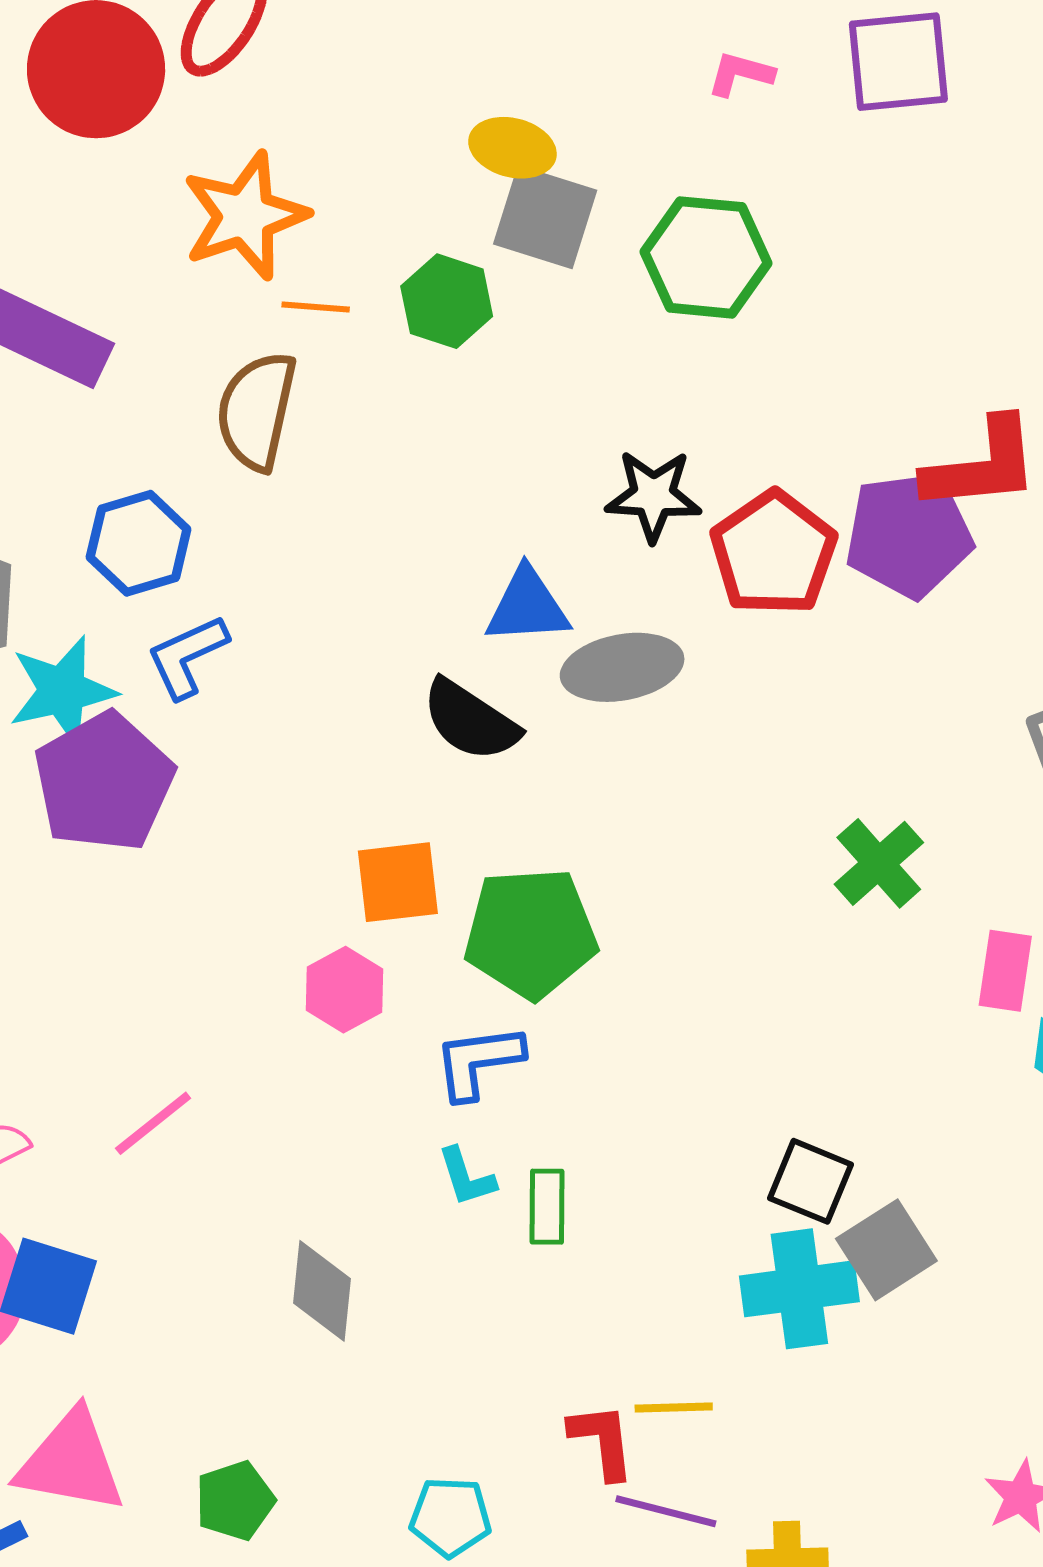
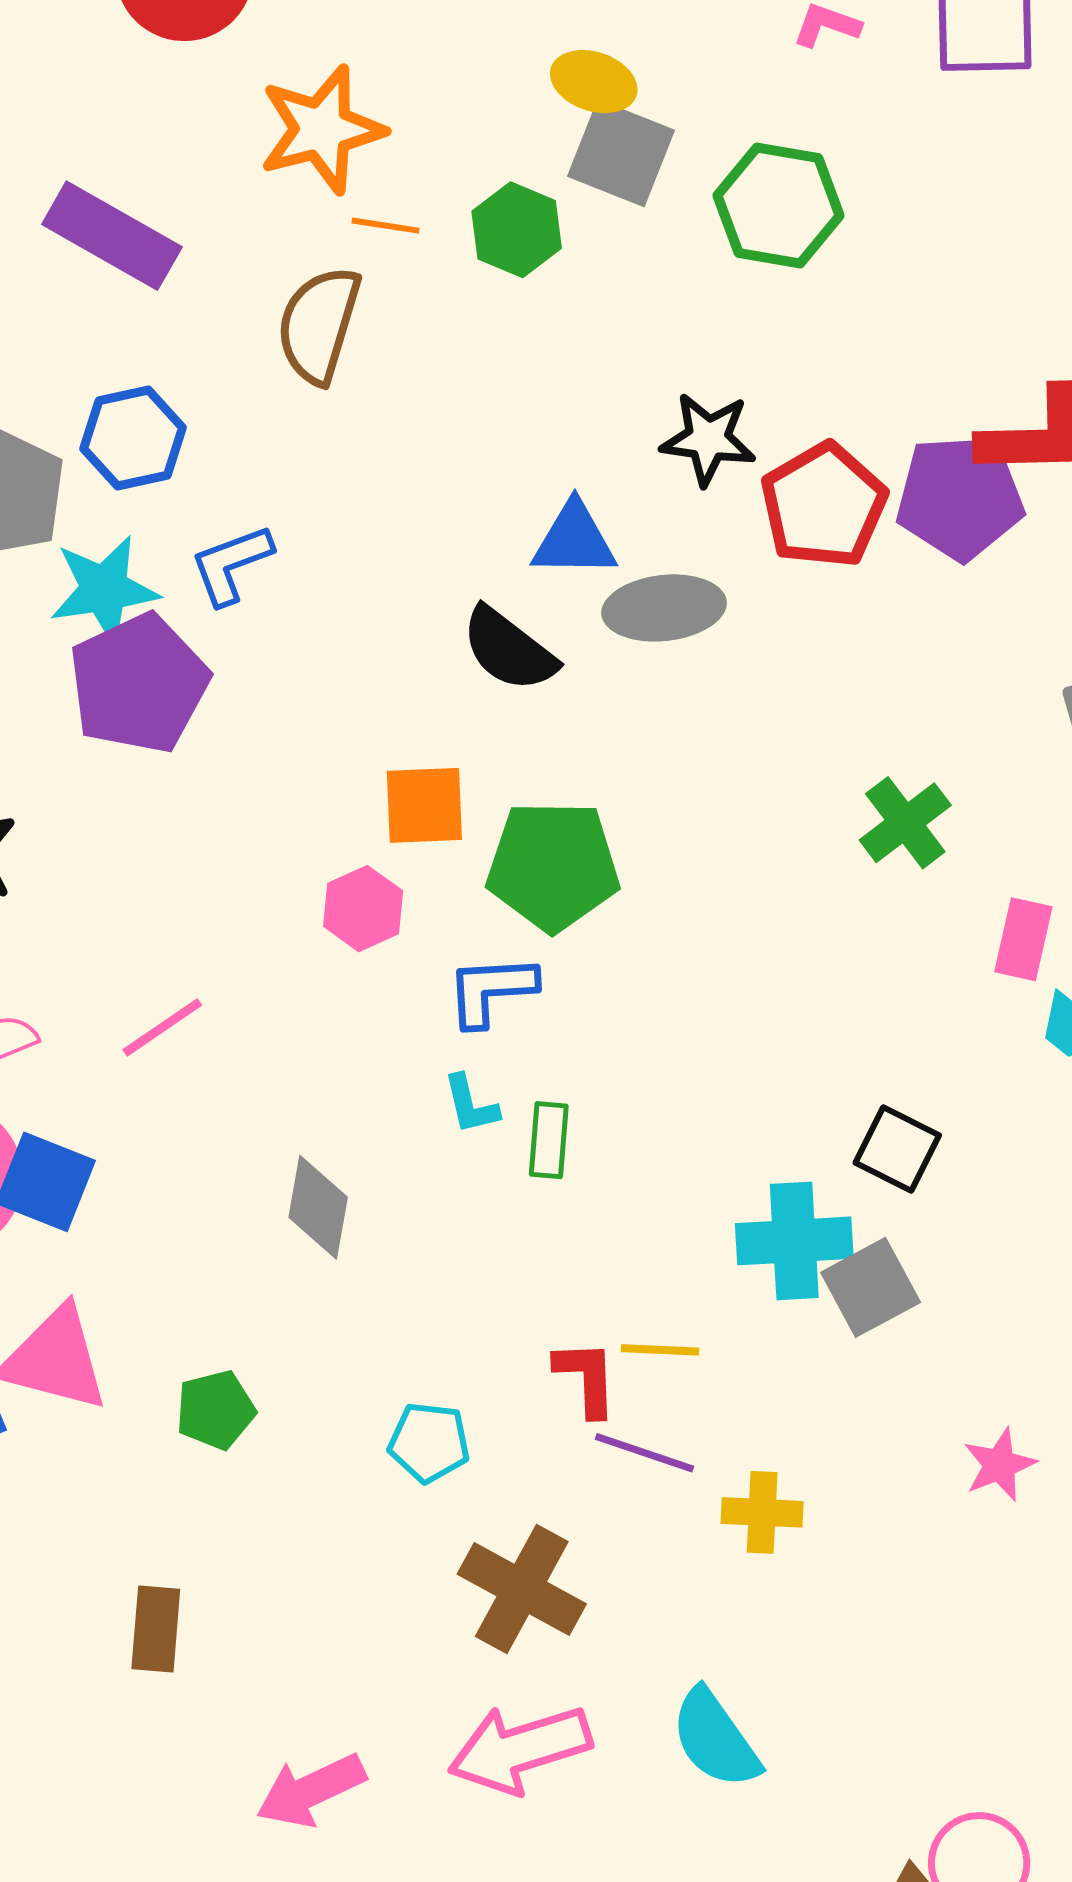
blue hexagon: (139, 543) -> (133, 438), moved
black square: (811, 1181) -> (897, 1149), moved
gray square: (886, 1250) -> (871, 1287), moved

